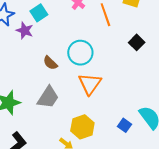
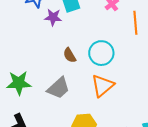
purple star: (25, 31) -> (53, 17), turned -30

